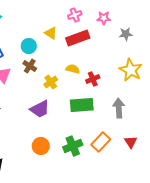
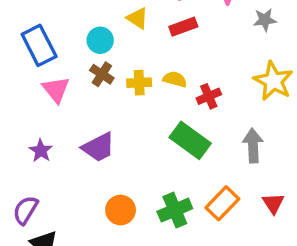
red rectangle: (78, 38) -> (183, 27), size x0.7
yellow cross: (51, 82) -> (139, 83), moved, turned 32
green rectangle: (82, 105) -> (190, 140), turned 40
purple trapezoid: (40, 109) -> (98, 147), moved

